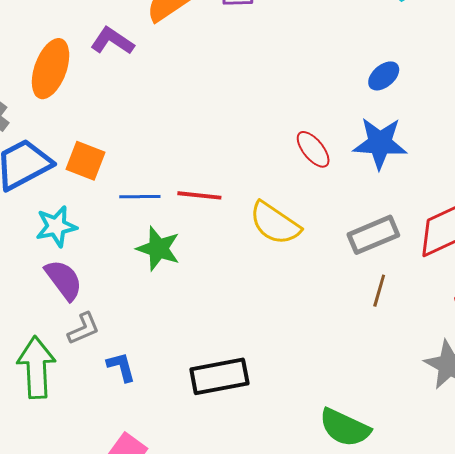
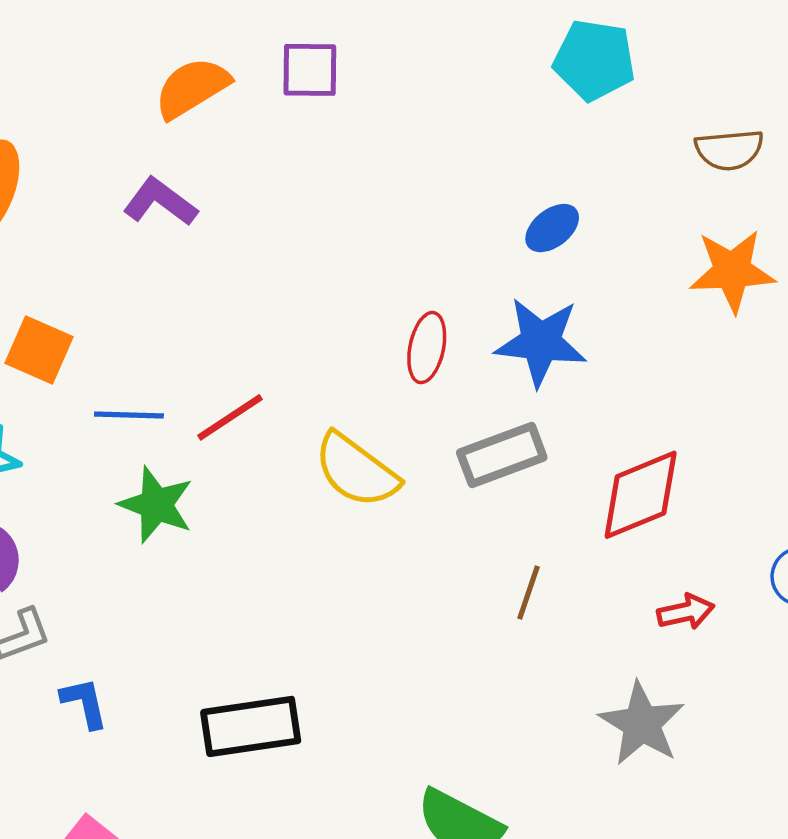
purple L-shape: (112, 41) -> (160, 202), moved
red ellipse: (313, 149) -> (427, 348), turned 48
red line: (199, 195) -> (230, 417), turned -42
gray rectangle: (373, 235) -> (502, 455), moved

